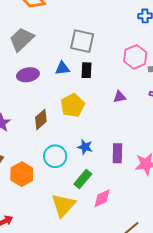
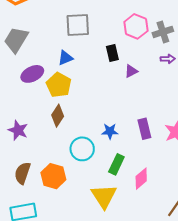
black rectangle: (86, 70) -> (112, 53), moved
yellow pentagon: (73, 105) -> (59, 85), moved

